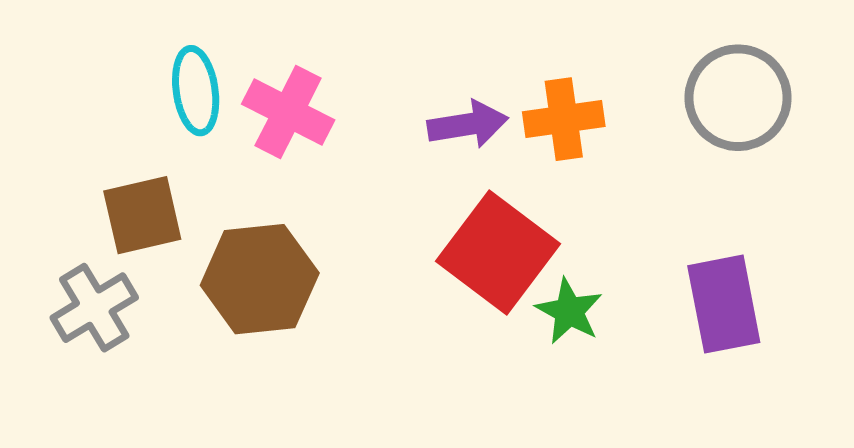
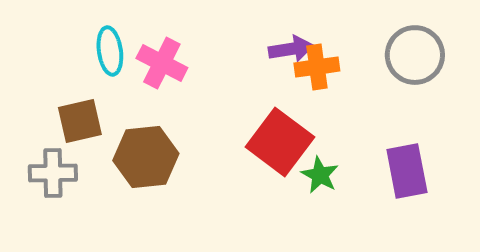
purple arrow: (468, 124) -> (291, 49), moved
gray cross: (94, 308) -> (53, 173), turned 30

